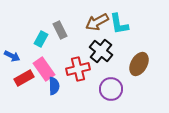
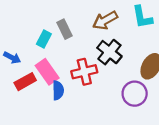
cyan L-shape: (119, 24) -> (142, 17), moved
purple circle: (111, 89) -> (135, 94), moved

